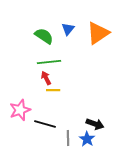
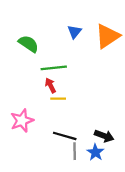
green semicircle: (44, 36) -> (29, 44), moved
black line: (45, 124) -> (65, 136), moved

